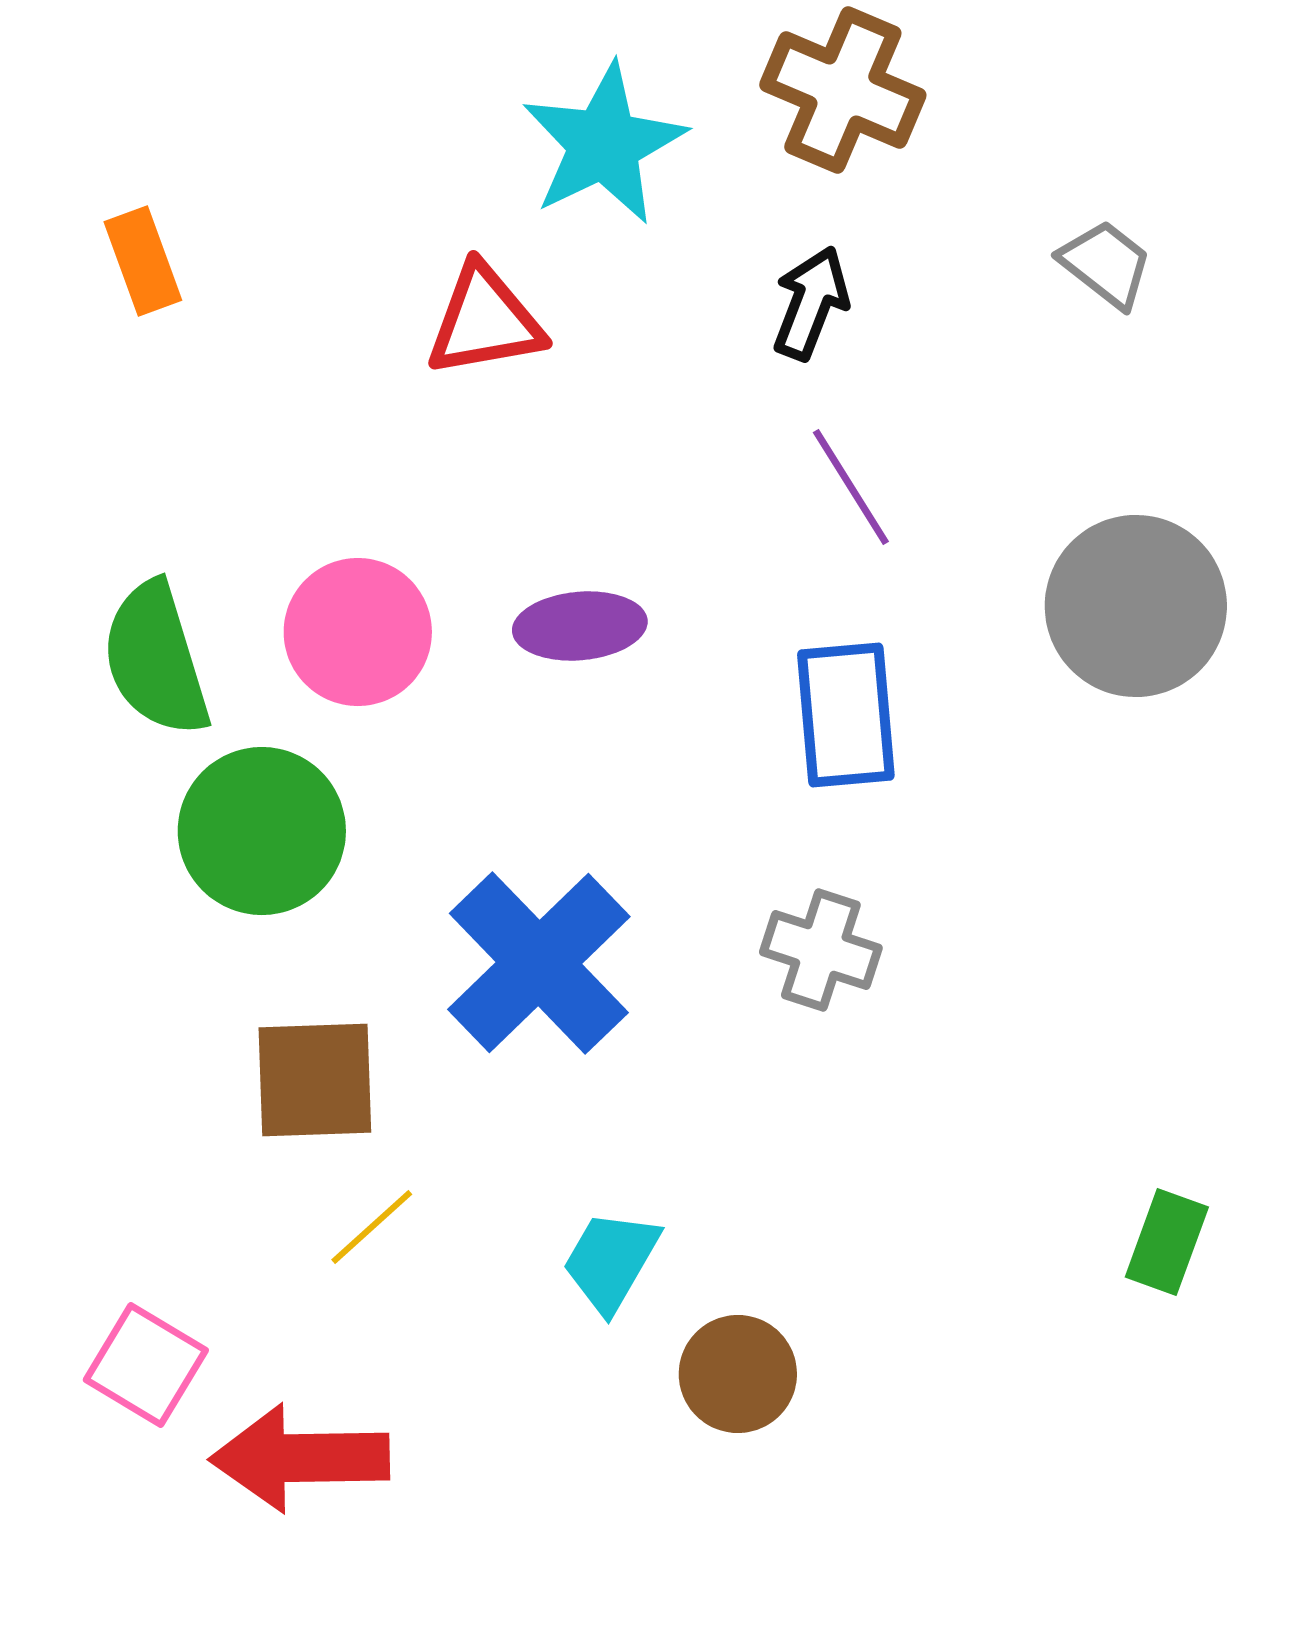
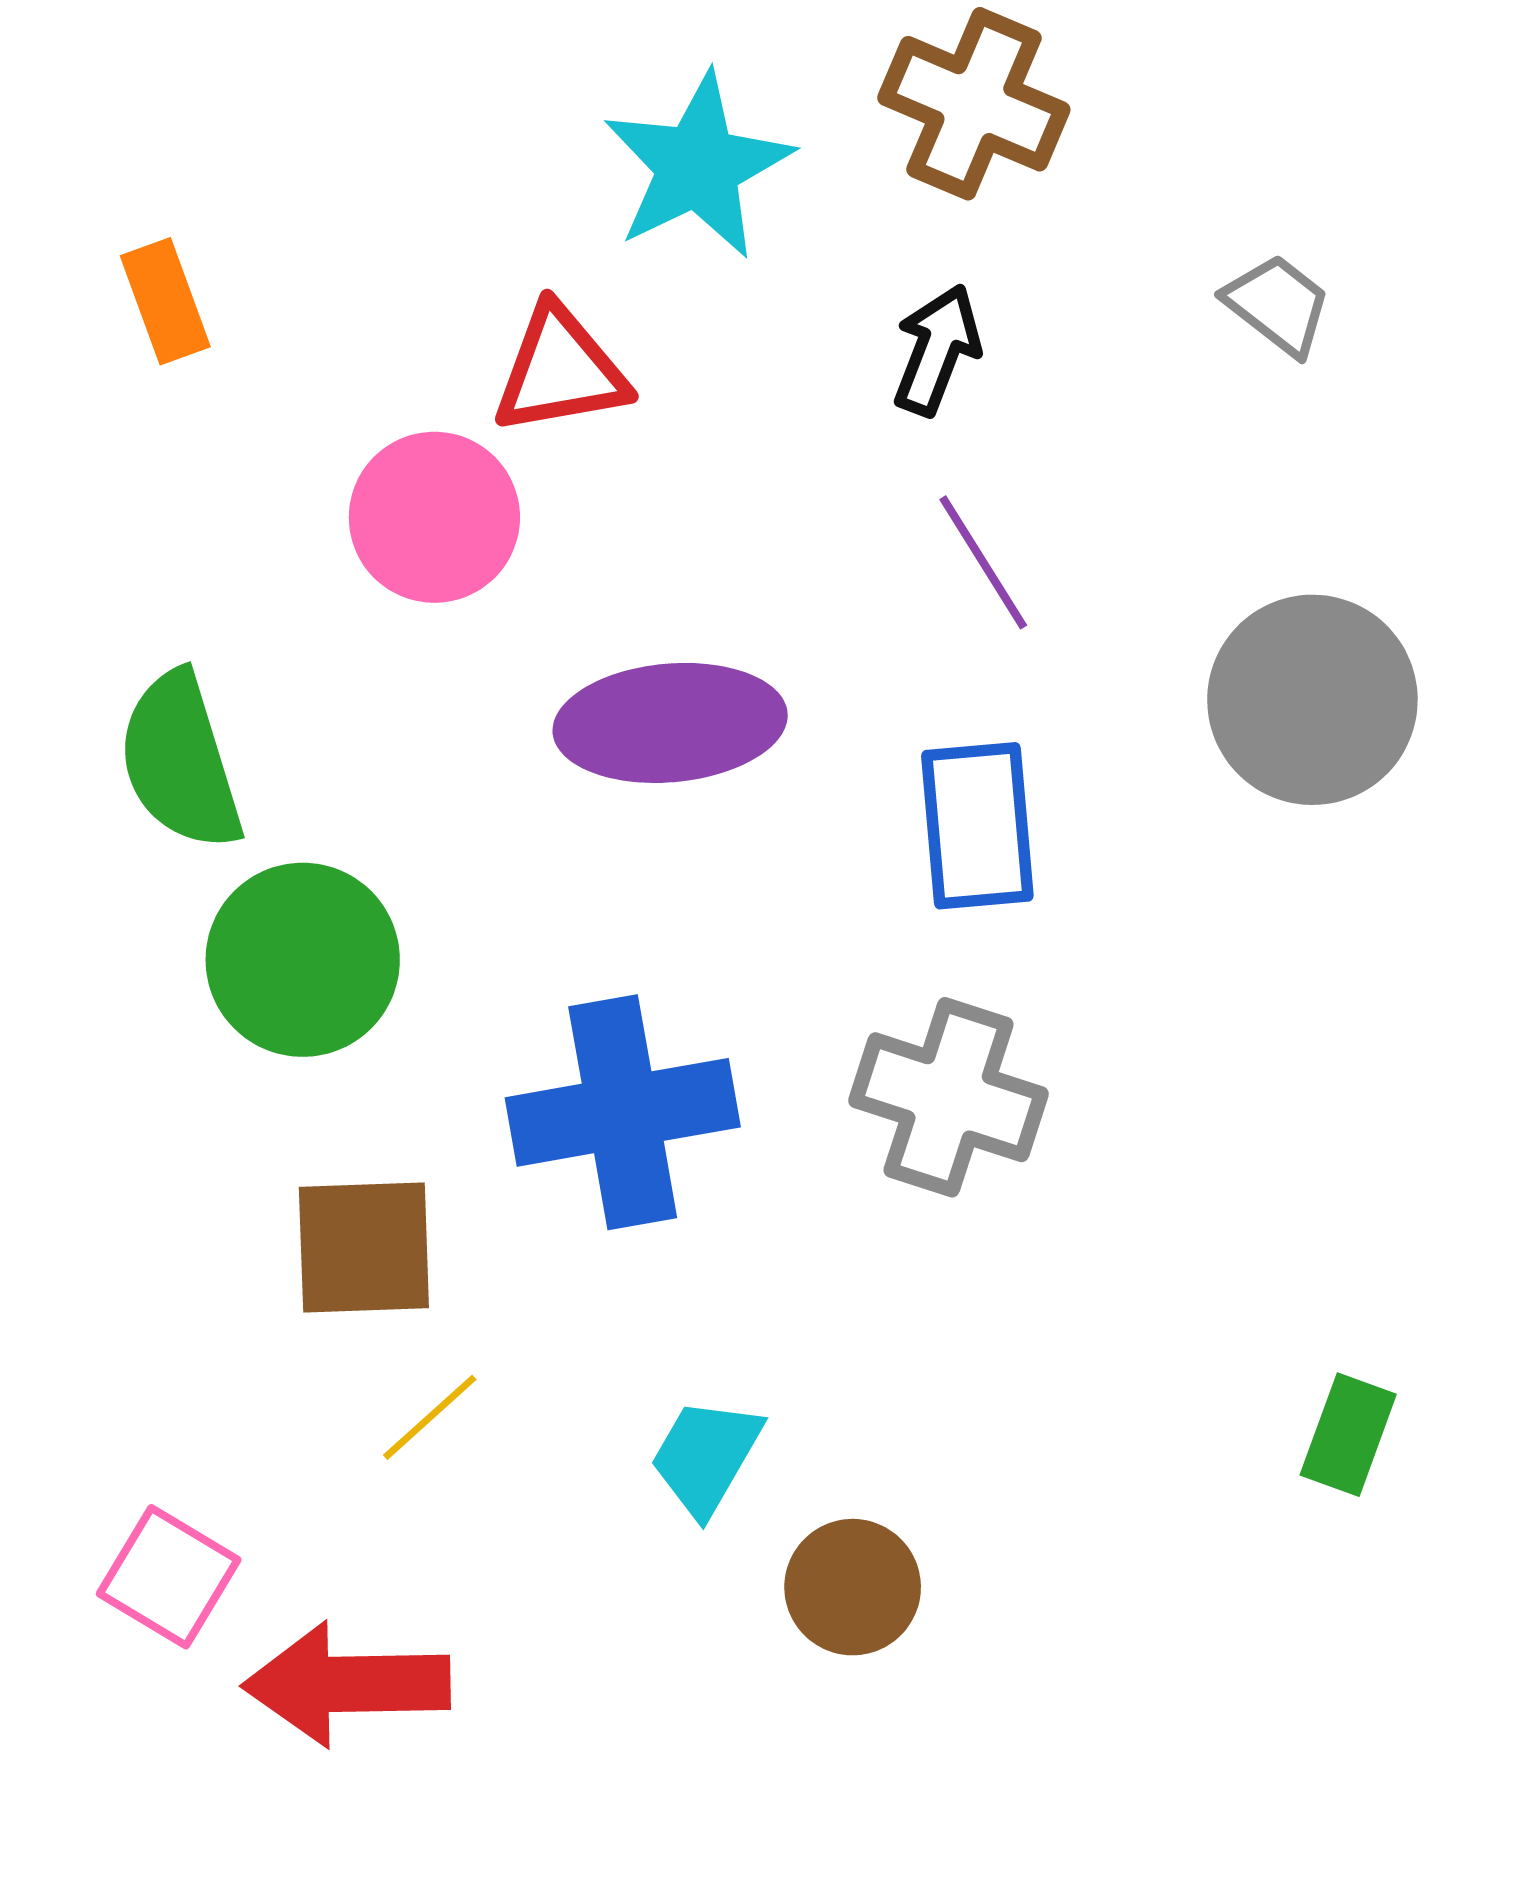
purple ellipse: (580, 626) -> (670, 723), size x1.5
pink circle: (358, 632) -> (434, 517), moved
gray cross: (821, 950) -> (949, 1097), size x1.4
blue cross: (539, 963) -> (623, 1112), turned 34

